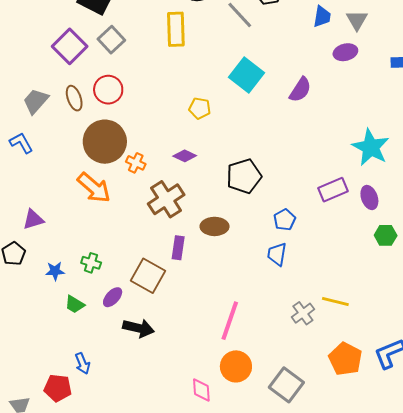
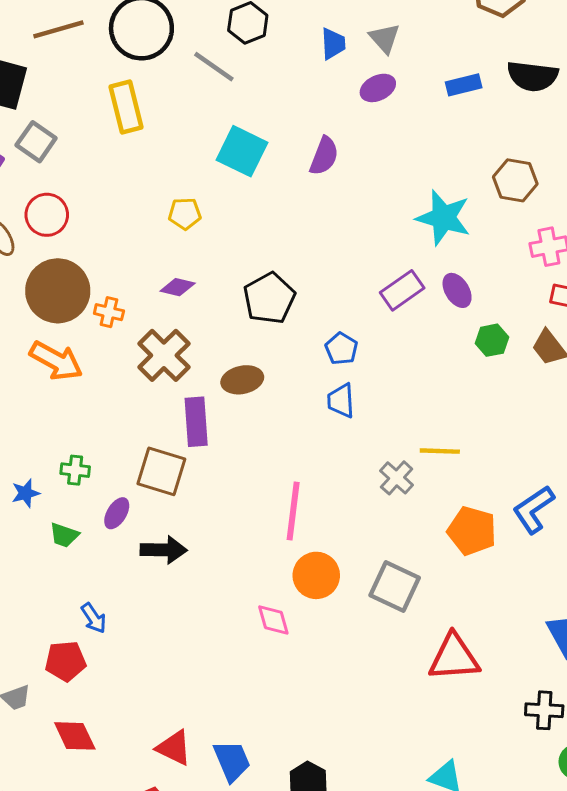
purple rectangle: (178, 248) -> (196, 422), size x1.4

